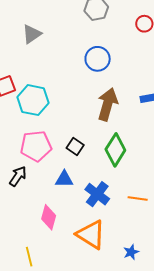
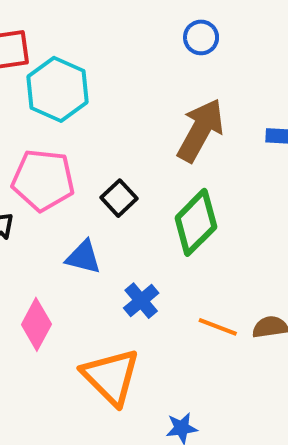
blue circle: (98, 59) -> (201, 37), size x0.7
blue cross: (97, 194) -> (141, 301), size x0.7

